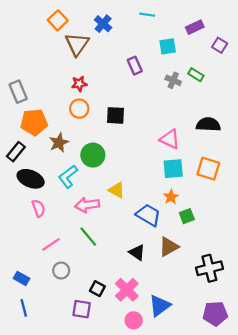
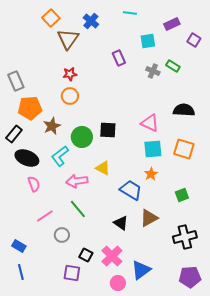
black square: (115, 115) -> (108, 130), moved
green square: (187, 216) -> (182, 195), moved
gray circle: (61, 271) -> (62, 235), moved

